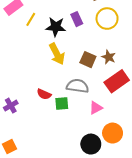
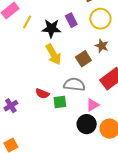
brown star: (109, 57) -> (102, 46), moved
brown square: (88, 60) -> (83, 59), turned 35
black circle: (91, 144) -> (87, 124), moved

